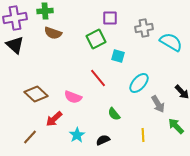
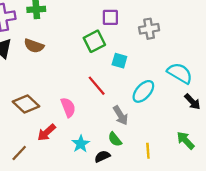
brown semicircle: (53, 33) -> (34, 46), moved
cyan semicircle: (171, 42) -> (180, 73), moved
pink semicircle: (73, 97) -> (68, 107), turned -132
gray arrow: (158, 104) -> (121, 115), moved
green semicircle: (114, 114) -> (115, 139), moved
cyan star: (77, 135) -> (81, 144), moved

